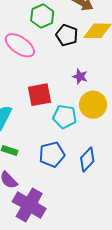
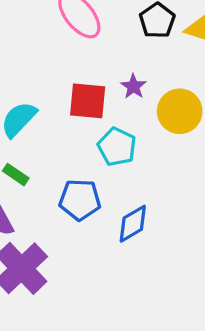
purple star: (80, 76) -> (133, 86), moved
yellow circle: (93, 105) -> (180, 111), moved

